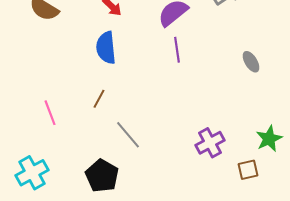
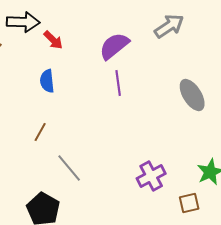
blue semicircle: (106, 48) -> (47, 81), size x0.7
gray ellipse: (251, 62) -> (192, 95), size x1.5

